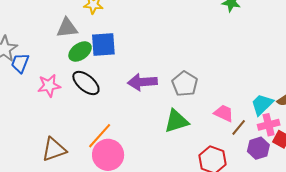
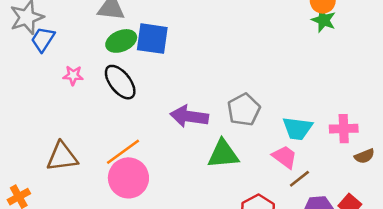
purple arrow: (142, 82) -> (189, 116), moved
pink star: (49, 86) -> (73, 75), size x0.7
cyan trapezoid: (262, 104) -> (297, 128), moved, turned -140
pink cross: (269, 125) -> (344, 129), moved

